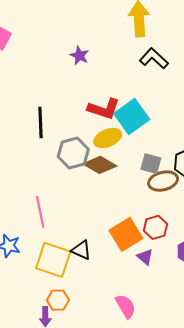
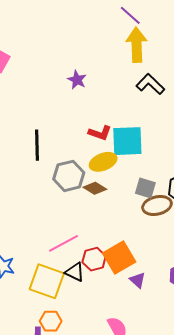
red L-shape: (104, 109) -> (100, 133), size x0.7
cyan square: (132, 117) -> (127, 141), turned 32
brown diamond: (100, 165) -> (95, 188), size x0.7
pink line: (40, 212) -> (63, 243), moved, turned 72
red hexagon: (155, 227) -> (94, 259), moved

